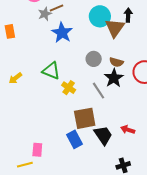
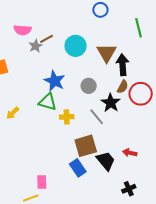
black arrow: (128, 15) -> (123, 65), moved, size x1.5
cyan circle: (100, 16) -> (76, 46), moved
blue star: (62, 33) -> (55, 81), moved
brown semicircle: (116, 62) -> (123, 87), moved, turned -72
yellow cross: (69, 88) -> (67, 117), turned -32

